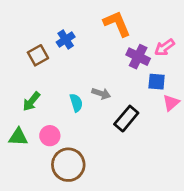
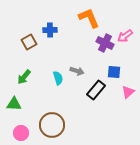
blue cross: (66, 39) -> (50, 30), turned 32
blue square: (157, 82) -> (114, 72), moved
pink triangle: (171, 103) -> (128, 92), moved
pink circle: (50, 136) -> (21, 133), moved

